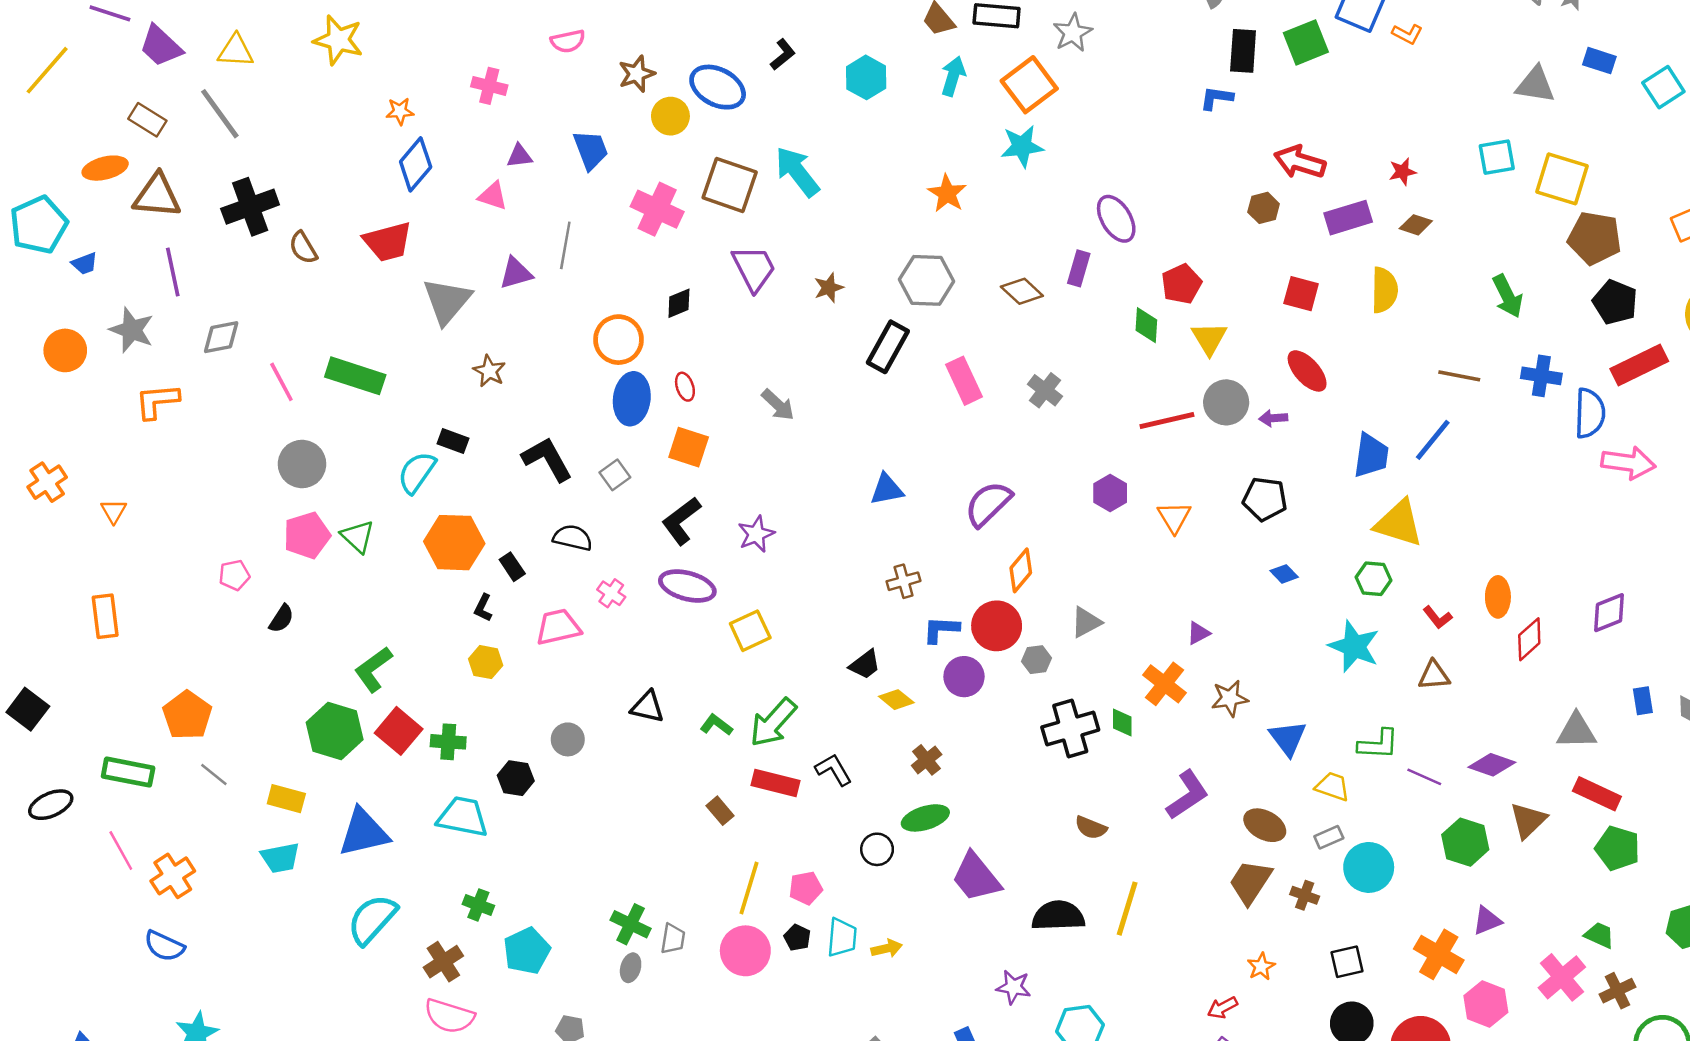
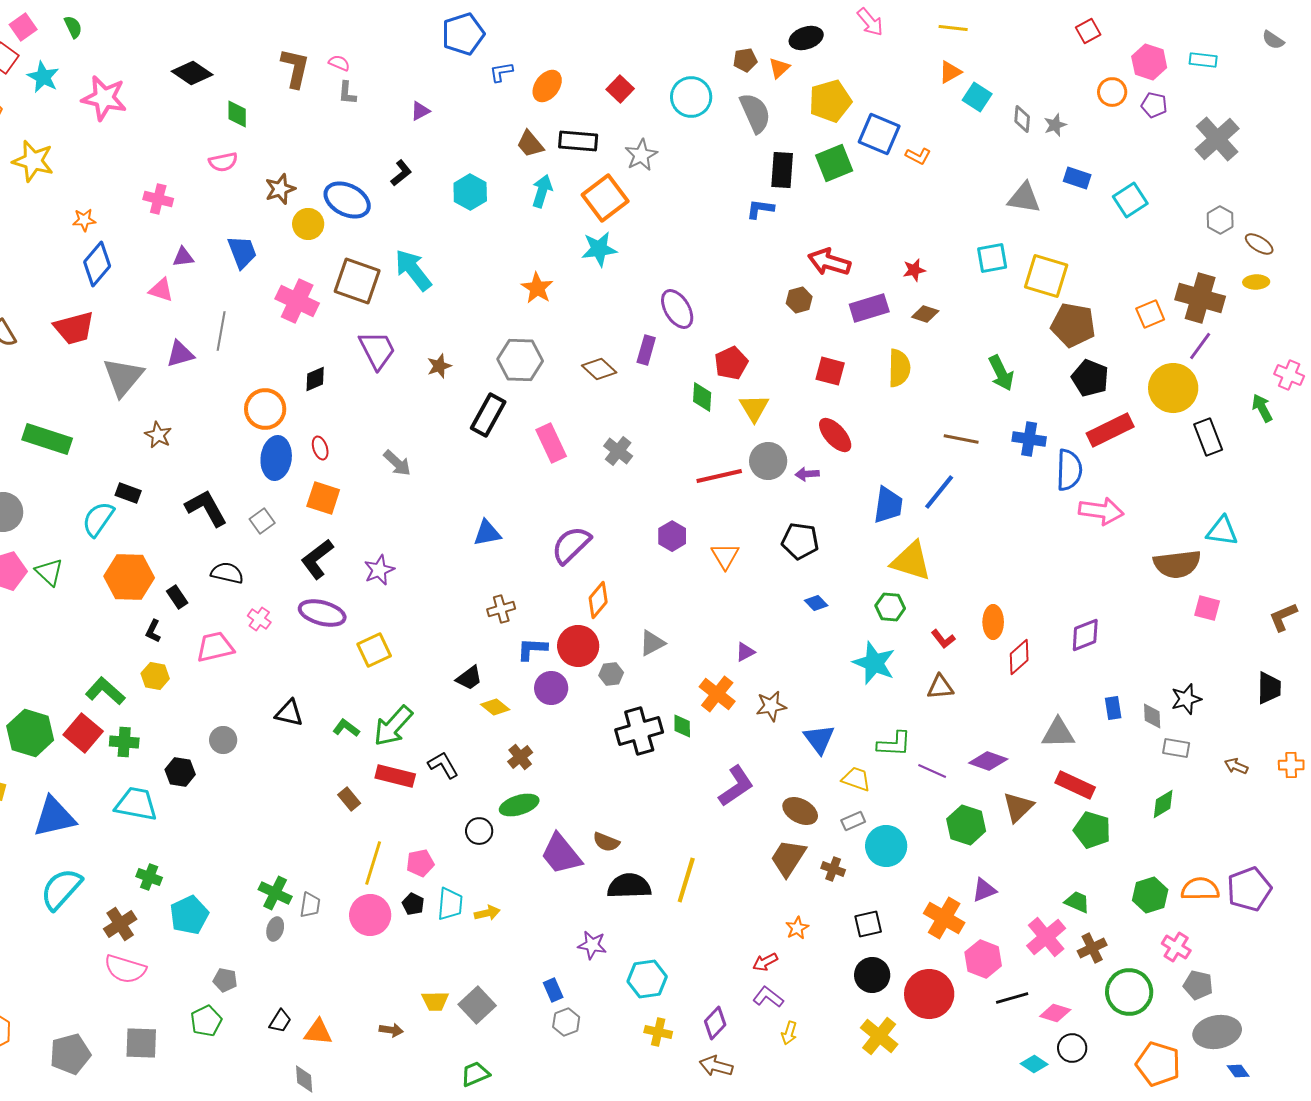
green L-shape: (373, 669) -> (105, 691), moved, turned 78
brown semicircle: (1091, 828) -> (606, 842), moved

